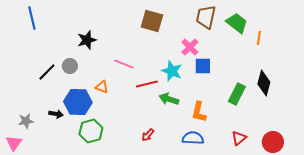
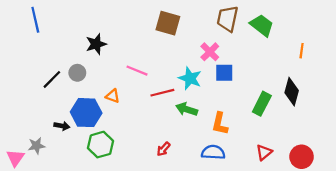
orange line: (259, 38) -> (302, 51), moved
gray star: (26, 121) -> (36, 146), moved

